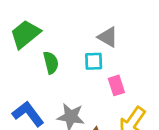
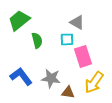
pink rectangle: (116, 85) -> (83, 56), size x1.5

